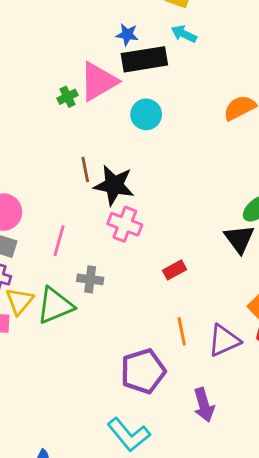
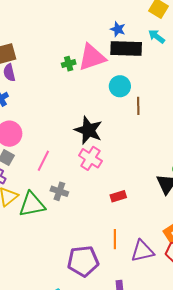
brown line: (85, 169) -> (138, 106), moved

